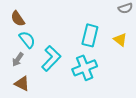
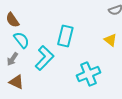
cyan rectangle: (90, 35) -> (65, 36), moved
cyan cross: (85, 68) -> (88, 74), moved

